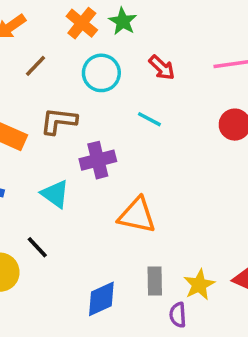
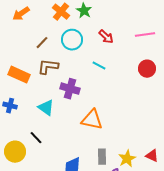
brown line: (36, 66) -> (42, 43), moved
purple cross: (98, 160) -> (70, 89), turned 30

